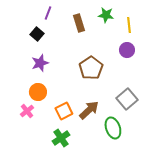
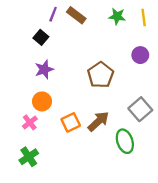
brown rectangle: (79, 23) -> (76, 15), moved, turned -36
yellow line: (129, 25) -> (144, 17), moved
green cross: (61, 138) -> (29, 157), moved

